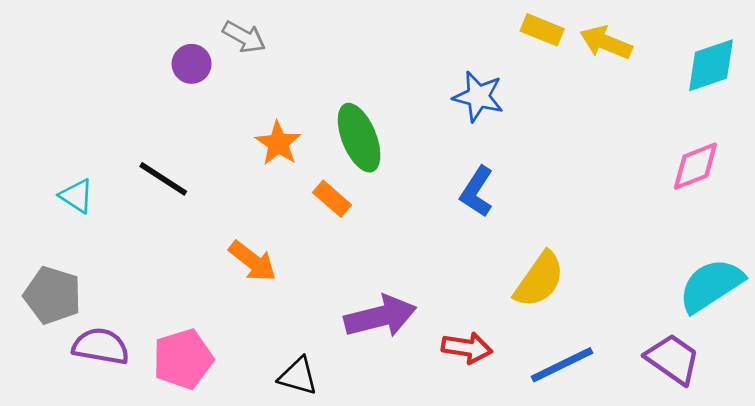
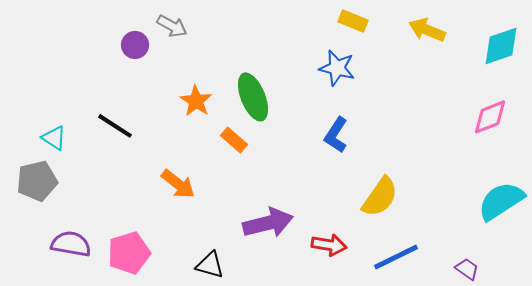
yellow rectangle: (542, 30) -> (353, 21), moved
gray pentagon: (52, 295) -> (37, 181), moved, turned -30
purple trapezoid: (673, 359) -> (467, 269), moved, size x0.6

